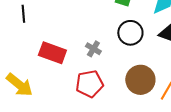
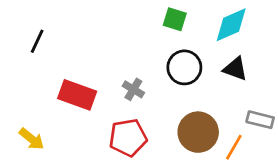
black line: (23, 14) -> (37, 41), turned 30
yellow arrow: (19, 85) -> (32, 139), size x0.7

